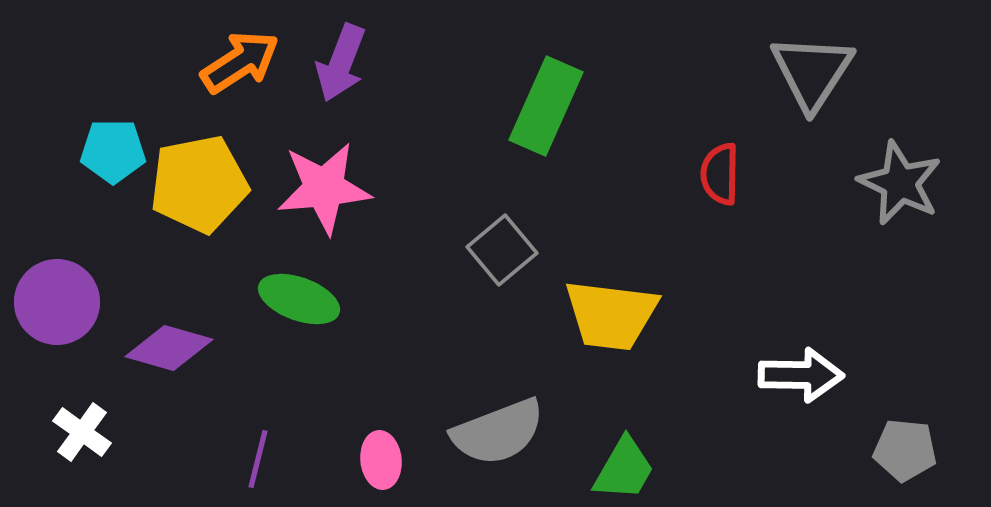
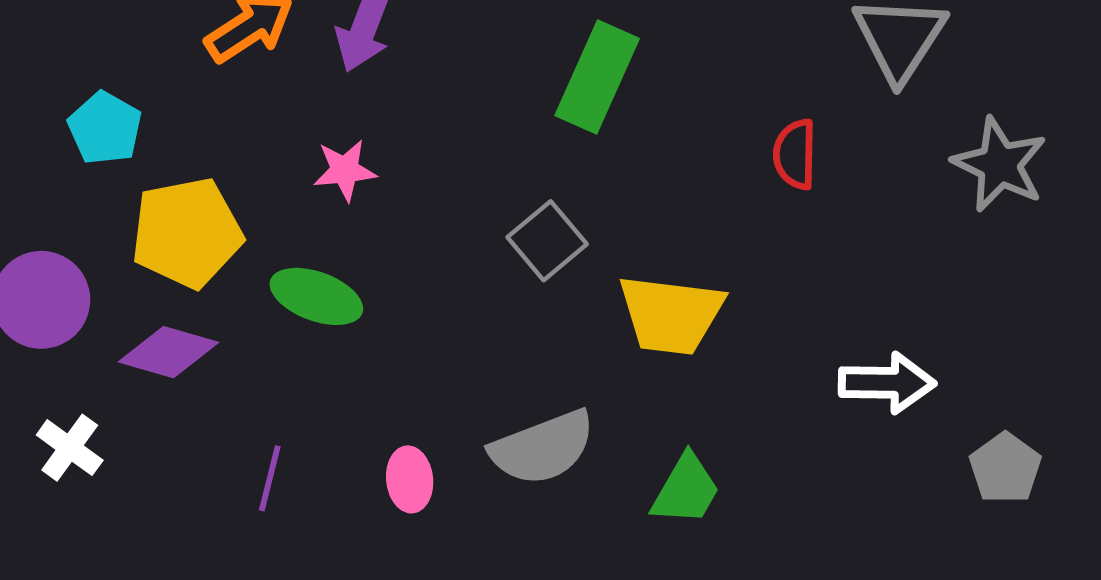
cyan pentagon: (113, 151) -> (105, 128), turned 30
yellow pentagon: (199, 184) -> (187, 233), moved
pink star: (324, 188) -> (345, 170), size x0.6
gray pentagon: (905, 450) -> (1005, 468), turned 30

